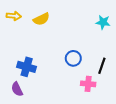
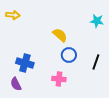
yellow semicircle: (41, 19) -> (60, 35), moved, turned -112
pink cross: (88, 84) -> (59, 79), moved

